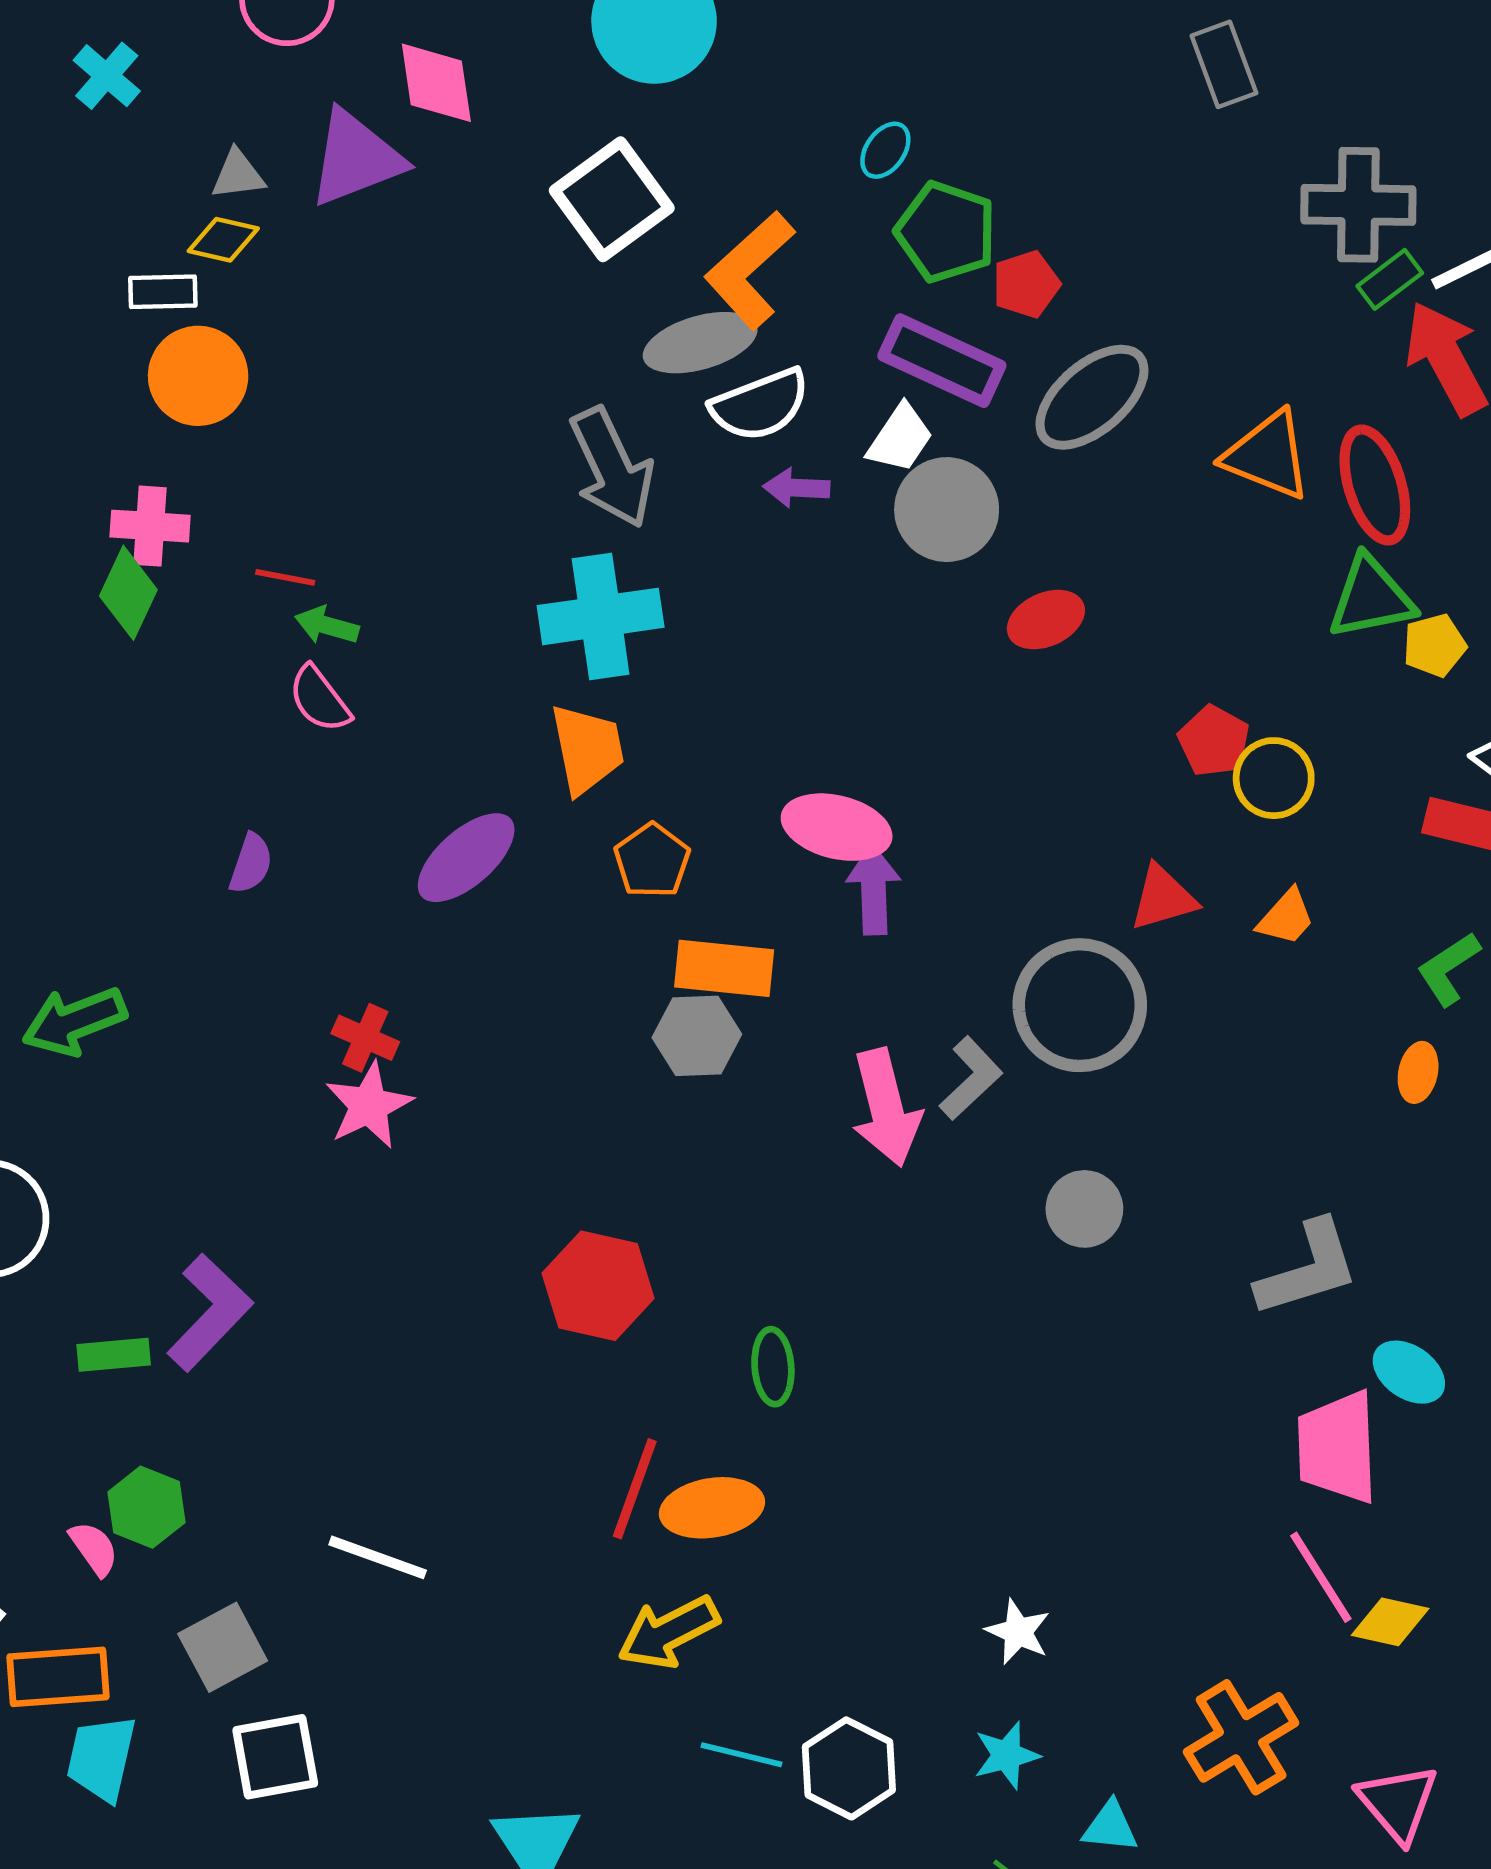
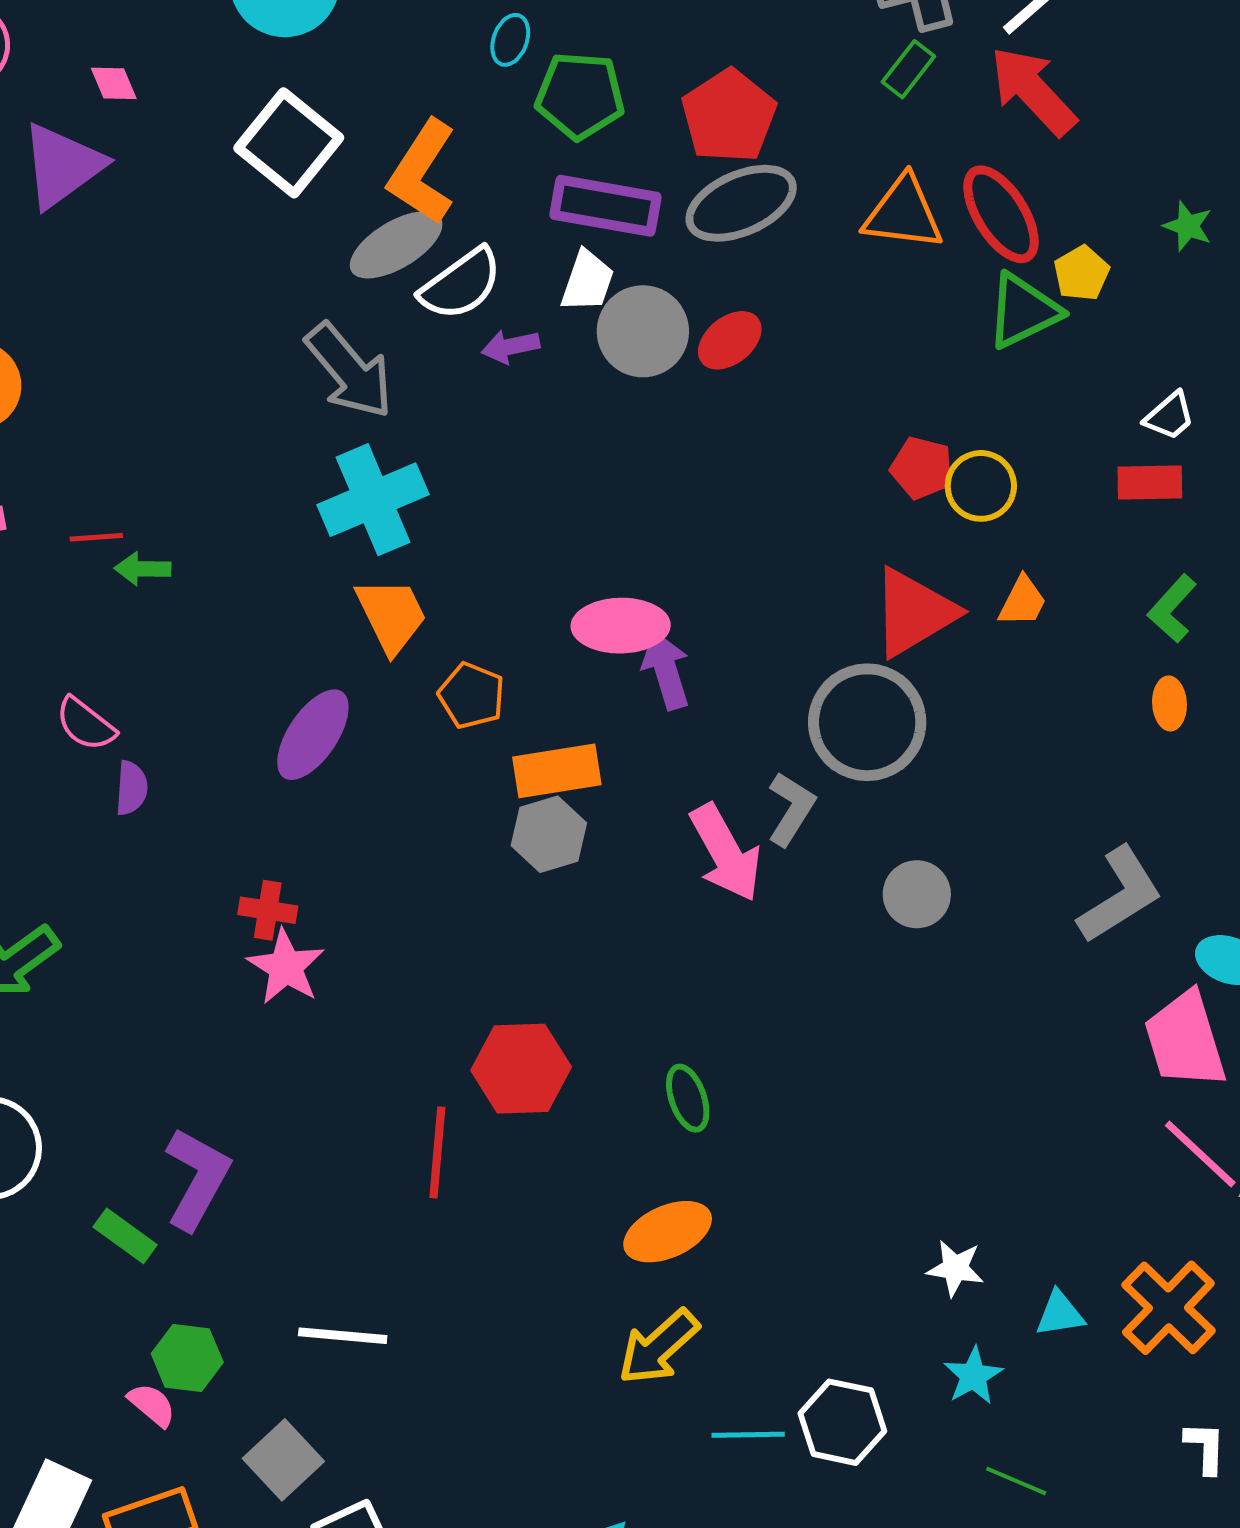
pink diamond: (436, 83) -> (114, 83), size x0.6
green rectangle: (1390, 279) -> (908, 69), moved
red pentagon: (1026, 284) -> (729, 116), moved, size x1.6
gray ellipse: (1092, 397) -> (741, 203), turned 32
red ellipse: (1046, 620) -> (730, 340), moved
yellow pentagon: (1434, 645) -> (1081, 273), moved
pink semicircle: (319, 699) -> (86, 724), moved
red triangle: (1163, 898) -> (914, 612), size x1.5
green rectangle: (114, 1355) -> (125, 1236), turned 56
red line: (635, 1489) -> (437, 1152), moved
white line: (378, 1557) -> (343, 1336), moved
cyan triangle: (1110, 1827) -> (1060, 1314), moved

